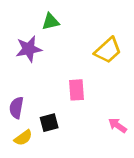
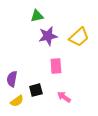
purple star: (29, 49) -> (48, 36), moved
pink arrow: (117, 125) -> (64, 97), moved

